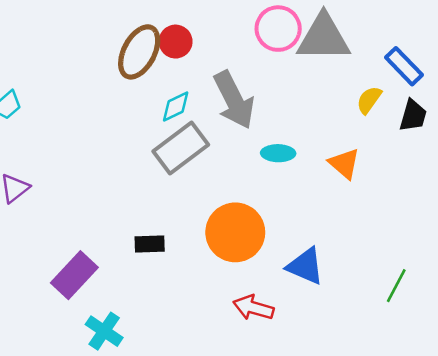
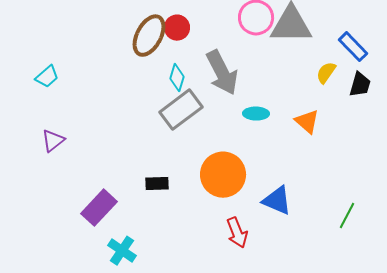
cyan diamond: (176, 106) -> (177, 78), turned -48
red arrow: (253, 308) -> (237, 233), turned -128

